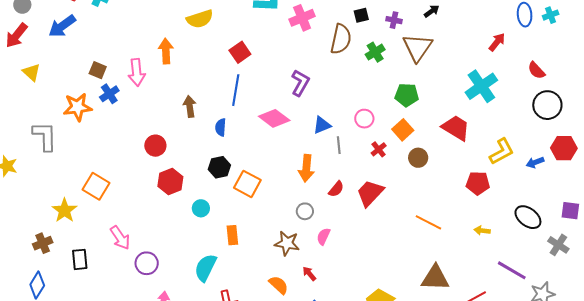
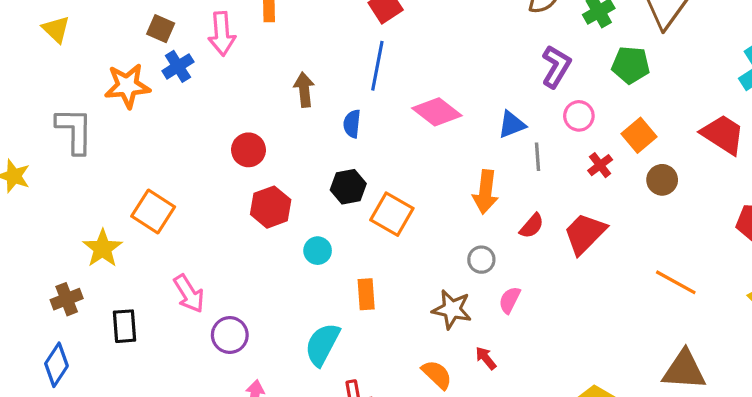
purple L-shape: (300, 83) -> (556, 67), moved
green pentagon: (407, 95) -> (631, 65), moved

